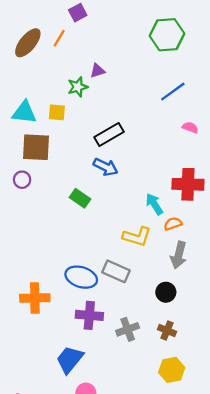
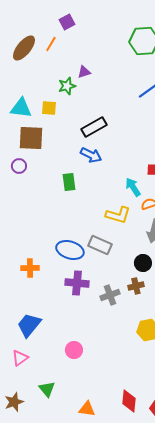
green rectangle: (80, 198) -> (69, 182), turned 48
orange cross: (35, 298) -> (30, 268), size x0.7
brown cross: (167, 330) -> (136, 286), moved, turned -35
blue trapezoid: (70, 359) -> (29, 325), moved

